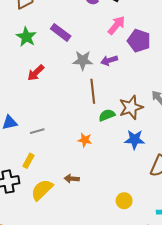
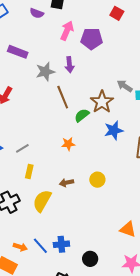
purple arrow: (109, 60) -> (69, 65), turned -63
yellow rectangle: (28, 161) -> (29, 172), moved
yellow circle: (124, 201) -> (97, 180), moved

